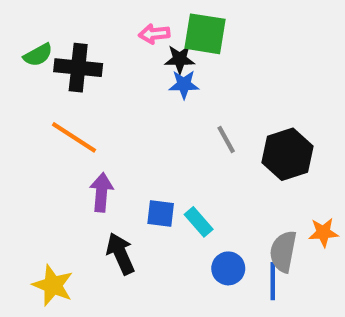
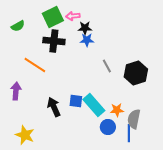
green square: (205, 34) -> (53, 17), moved, turned -35
black cross: (78, 68) -> (54, 41), moved
purple arrow: (101, 192) -> (16, 91), moved
cyan rectangle: (199, 222) -> (94, 105), size x1.6
orange star: (323, 232) -> (117, 110), moved
black arrow: (120, 254) -> (54, 107), moved

